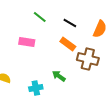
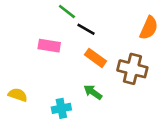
black line: (70, 23) -> (86, 29), moved
orange rectangle: (68, 44) -> (96, 58), moved

